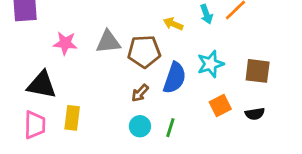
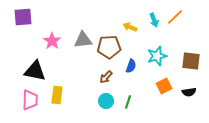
pink star: (65, 43) -> (52, 41), turned 30
blue semicircle: (175, 78) -> (131, 66), size x0.6

